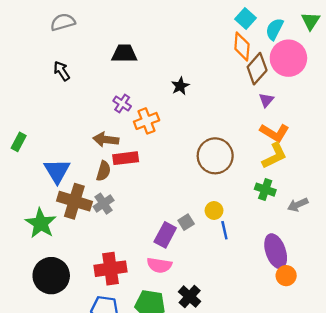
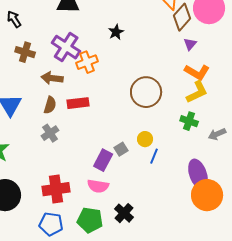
purple cross: (122, 104) -> (66, 47), size x1.8
red rectangle: (126, 158) -> (78, 103), moved
brown cross: (74, 201) -> (25, 52), moved, size x0.7
blue line: (224, 230) -> (154, 156), turned 35
orange circle: (286, 276) -> (207, 195), size x1.8

